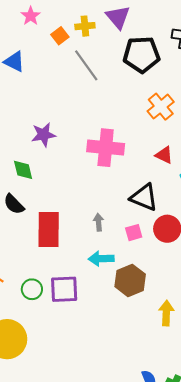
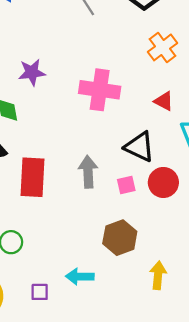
gray arrow: (99, 222) -> (88, 172), size x1.6
cyan arrow: (101, 259) -> (80, 276), moved
purple square: (64, 289) -> (40, 292), moved, size x0.6

